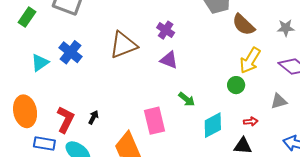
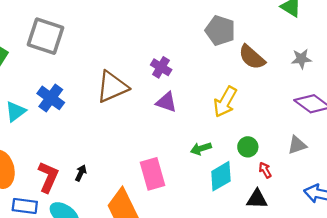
yellow arrow: (250, 60) -> (225, 102), moved
green circle: (236, 85) -> (248, 147), moved
green arrow: (187, 99) -> (201, 149), moved, turned 126
red arrow: (251, 121) -> (265, 170), turned -112

